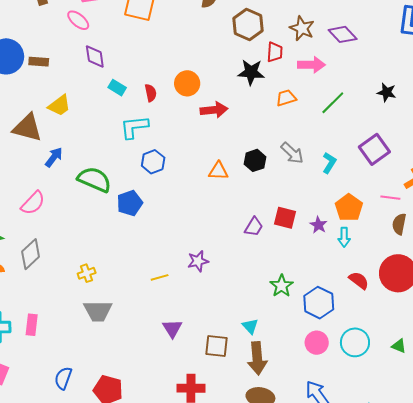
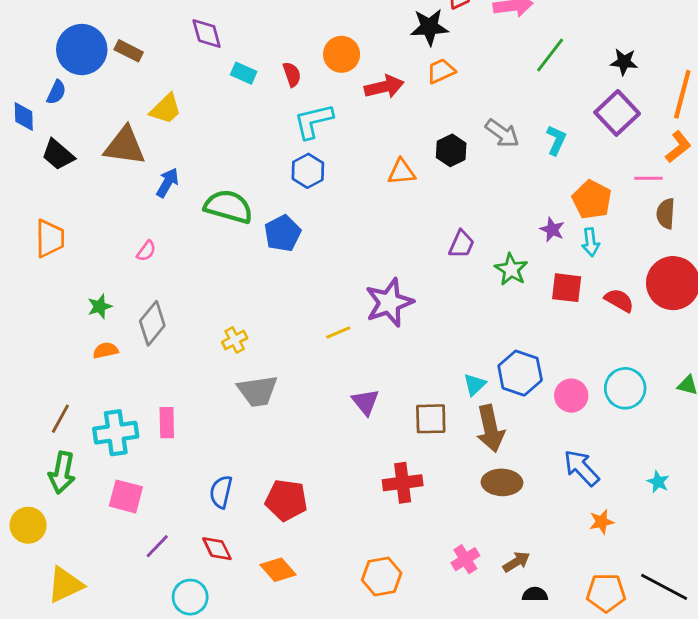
brown rectangle: (39, 62) -> (129, 51), turned 30
black star: (387, 92) -> (624, 62), moved
orange trapezoid: (286, 98) -> (441, 71), moved
cyan L-shape: (134, 127) -> (313, 121), moved
pink semicircle: (33, 203) -> (146, 251), size x0.6
red square: (285, 218) -> (567, 288), moved
purple star: (198, 261) -> (389, 303), size x1.6
green star: (282, 286) -> (511, 269), moved
blue hexagon: (319, 303) -> (520, 373), moved
cyan triangle: (250, 326) -> (475, 385), turned 36

